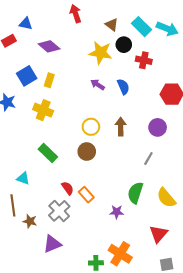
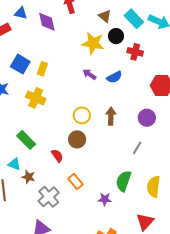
purple diamond: (49, 46) -> (47, 22), moved, turned 35
blue square: (27, 76) -> (20, 64), turned -30
blue semicircle: (123, 87) -> (114, 77), turned 84
green rectangle: (48, 153) -> (26, 140), moved
red semicircle: (68, 188) -> (57, 156), moved
yellow semicircle: (166, 198) -> (154, 187), turned 45
brown star: (30, 221) -> (28, 177), moved

